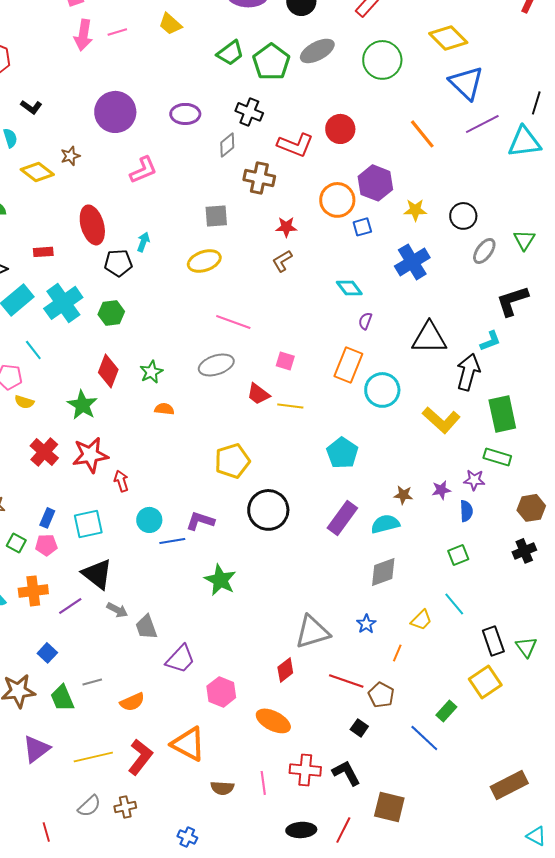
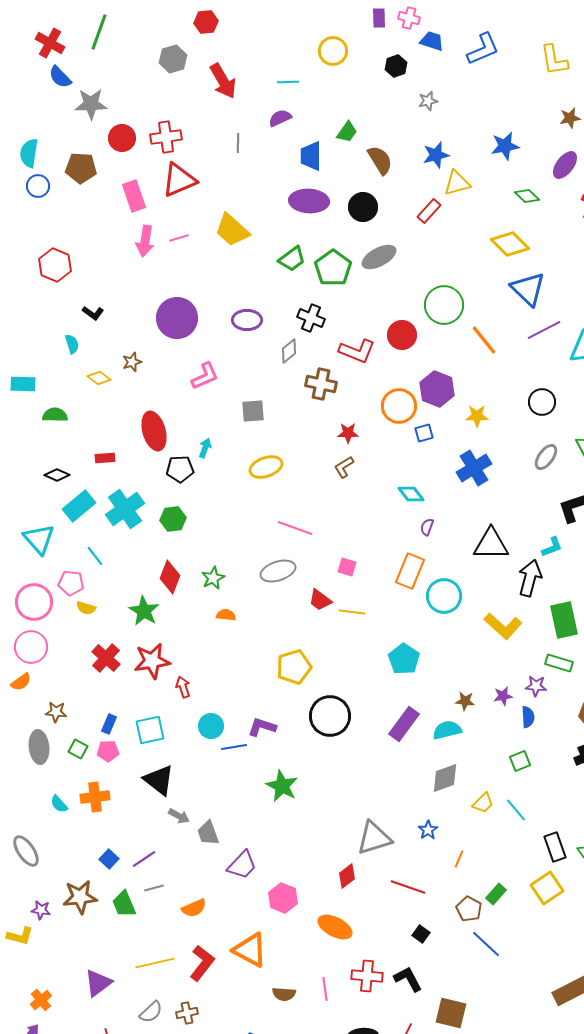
yellow trapezoid: (170, 24) -> (232, 230), size x1.5
green circle: (382, 60) -> (444, 305), moved
yellow diamond: (37, 172) -> (99, 378), size x0.7
gray square: (216, 216) -> (253, 411), moved
black circle: (463, 216) -> (542, 402), moved
purple line: (70, 606) -> (144, 859), moved
yellow trapezoid: (421, 620) -> (483, 803), moved
brown pentagon: (381, 695) -> (469, 909), moved
green rectangle: (446, 711) -> (496, 894), moved
purple triangle: (36, 749) -> (98, 983), moved

